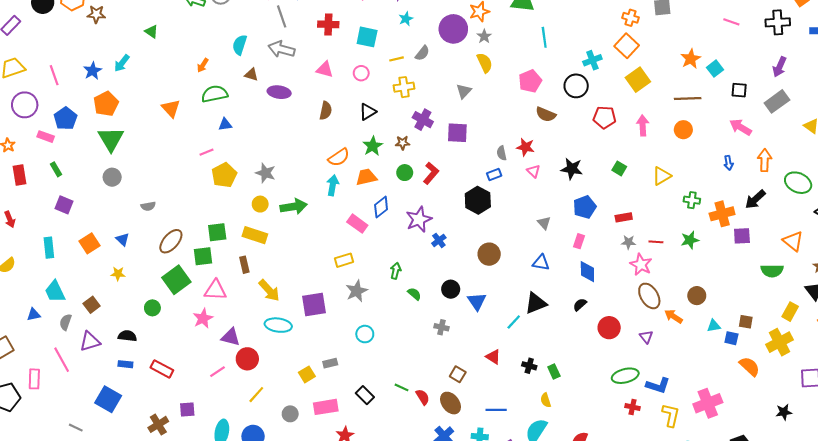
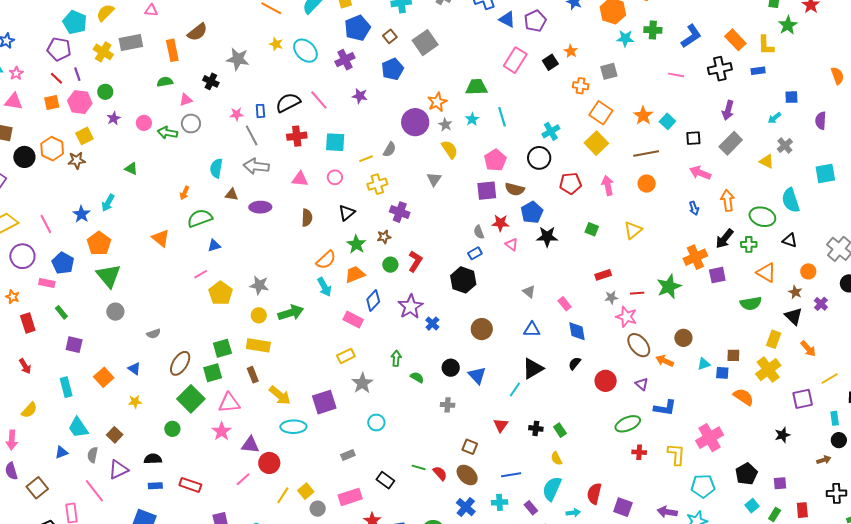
cyan star: (406, 19) -> (472, 119), moved
orange square: (627, 46) -> (601, 113), moved
purple square: (457, 133) -> (487, 191), moved
cyan arrow: (333, 185) -> (324, 287), turned 150
green cross: (692, 200) -> (749, 244), moved
blue pentagon: (585, 207) -> (532, 212), moved
green star: (690, 240) -> (669, 287), size x1.4
pink rectangle: (579, 241) -> (565, 304), turned -48
red triangle: (493, 357) -> (501, 425), turned 42
yellow square: (307, 374) -> (306, 491), moved
blue L-shape: (658, 385) -> (665, 408), moved

